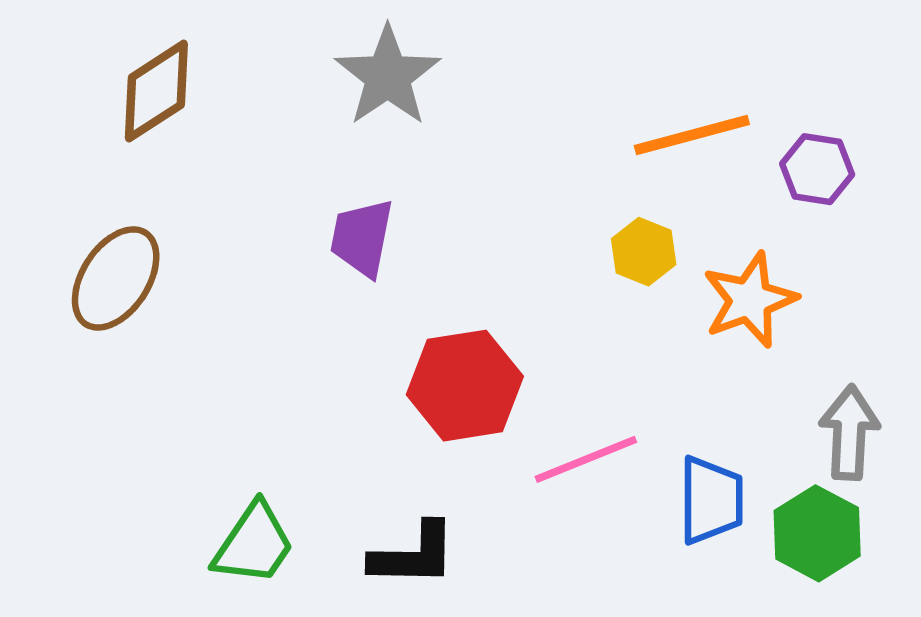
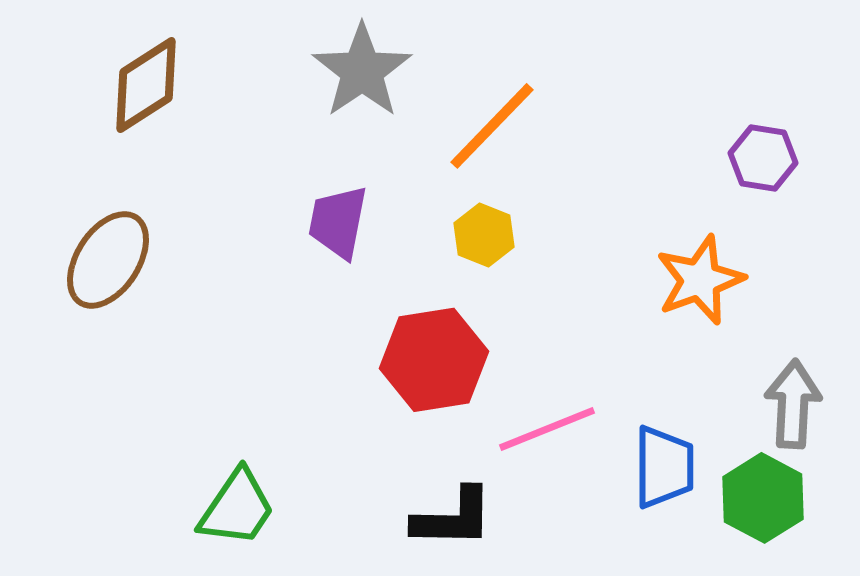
orange line: (692, 135) -> (492, 126), moved, turned -31
yellow hexagon: (644, 252) -> (484, 235), moved
black L-shape: (413, 555) -> (453, 518), moved

